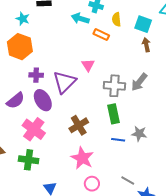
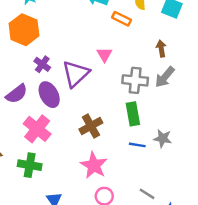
brown arrow: (146, 45) -> (161, 49), moved
purple cross: (36, 75) -> (42, 64), turned 32

